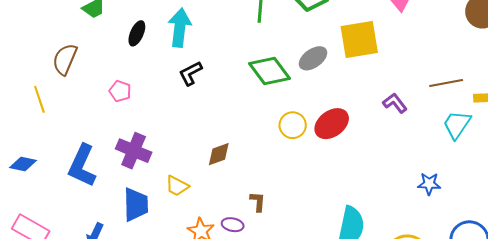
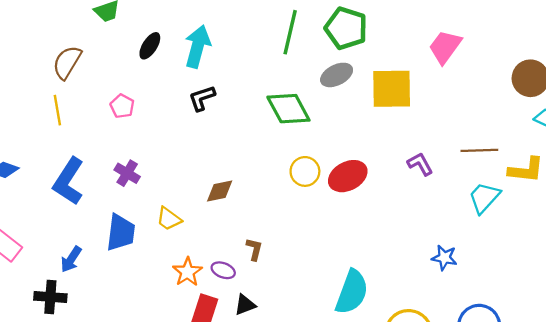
gray ellipse: (313, 58) -> (337, 75), moved
yellow line: (39, 99) -> (57, 110), moved
purple cross: (134, 151) -> (127, 173), size x0.7

